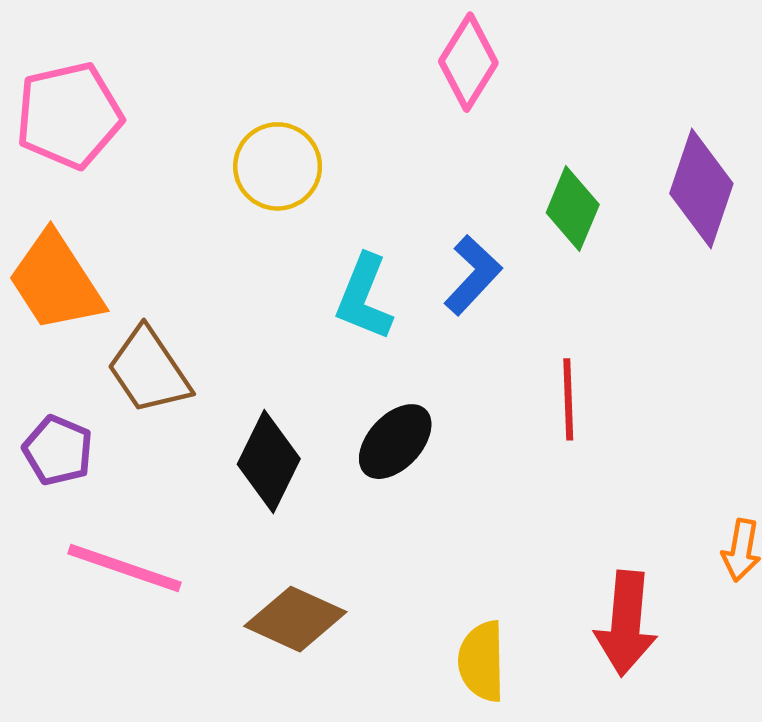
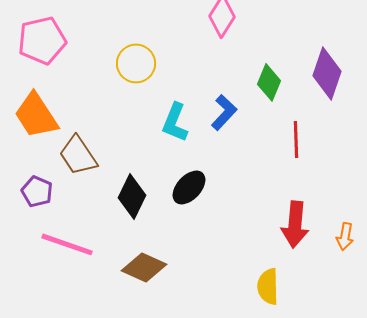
red line: (568, 399) -> (296, 139), moved
red arrow: (626, 623) -> (295, 224), moved
yellow semicircle: (482, 661) -> (268, 286), moved

